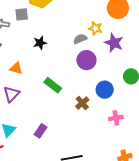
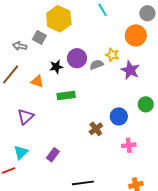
gray square: (22, 14) -> (39, 37), turned 32
purple circle: (86, 60) -> (77, 58), moved
orange triangle: (16, 68) -> (37, 81), moved
green rectangle: (53, 85) -> (66, 96), moved, turned -48

